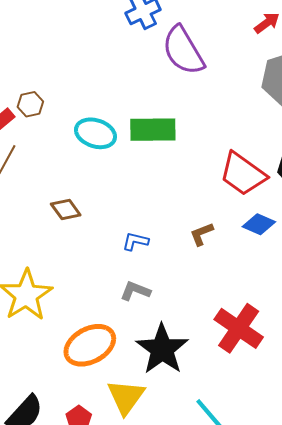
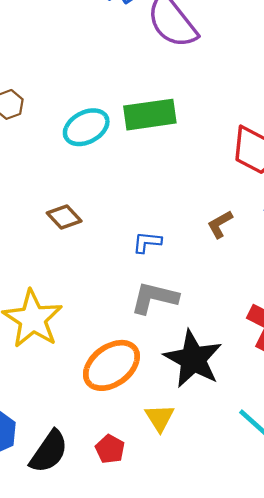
cyan ellipse: (96, 133) -> (86, 127), turned -39
gray L-shape: (135, 291) -> (154, 298), size x1.4
yellow triangle: (126, 397) -> (160, 418), size x0.7

